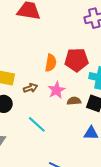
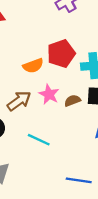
orange semicircle: (51, 63) -> (33, 66), turned 78
brown arrow: (30, 88) -> (19, 101), size x1.5

